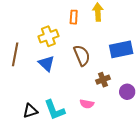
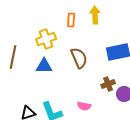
blue triangle: (46, 63) -> (44, 66), turned -42
brown cross: (103, 80) -> (108, 84), moved

